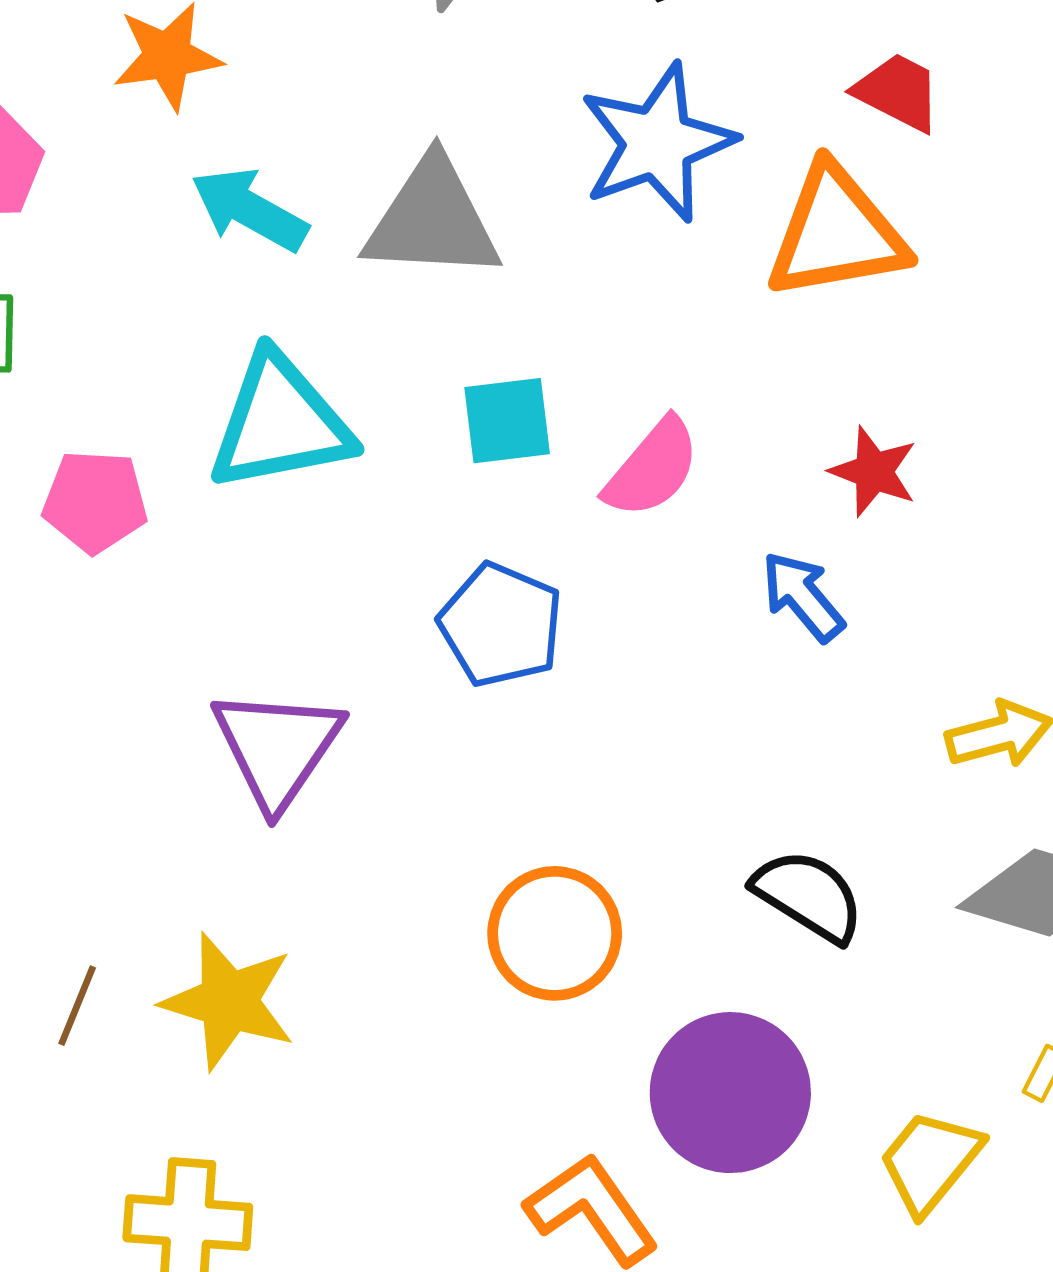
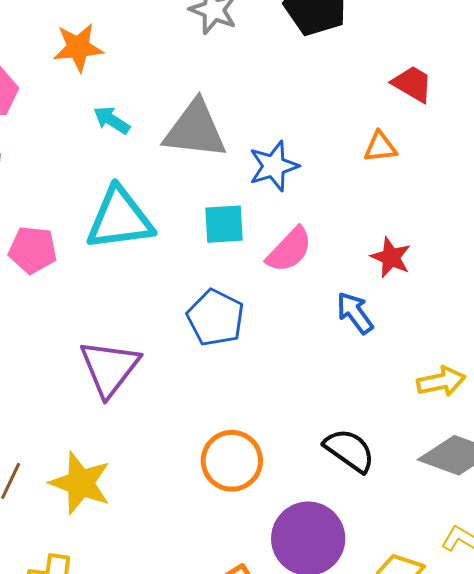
blue star: (657, 143) -> (274, 166), moved, size x0.7
cyan arrow: (249, 210) -> (112, 120), size x0.7
orange triangle: (836, 233) -> (380, 147), size x0.5

